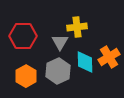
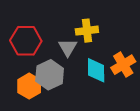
gray hexagon: (58, 71) -> (50, 75), moved

